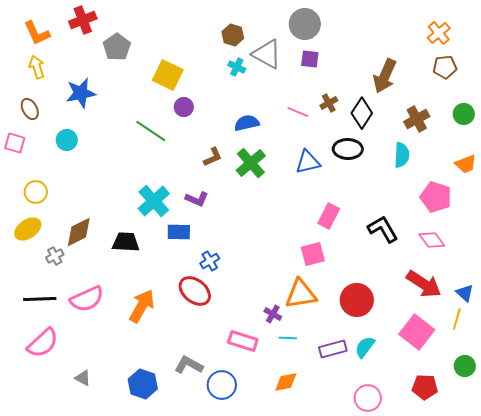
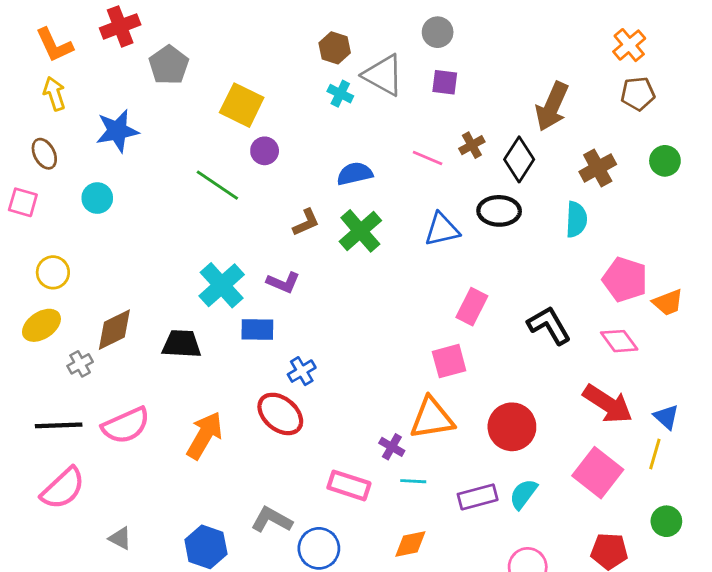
gray circle: (305, 24) -> (438, 32), size x0.7
orange trapezoid: (466, 164) -> (668, 302), moved

